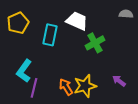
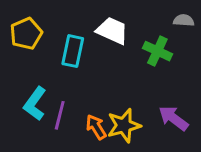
green cross: (95, 43) -> (157, 51), moved, turned -36
purple arrow: (119, 81) -> (173, 118), size x1.5
purple line: (34, 88) -> (60, 115), moved

